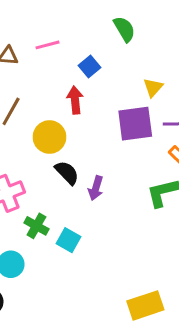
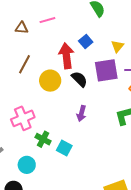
blue square: (90, 66) -> (86, 41), moved
red arrow: (75, 100) -> (66, 56), size x1.4
black semicircle: (67, 173) -> (79, 79), moved

